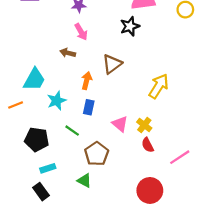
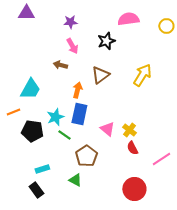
black star: (130, 26) -> (106, 41), moved
yellow arrow: (159, 86) -> (142, 75), moved
cyan star: (57, 101) -> (55, 117), moved
blue rectangle: (89, 107) -> (79, 114), size x1.5
black pentagon: (37, 139) -> (32, 131), moved

